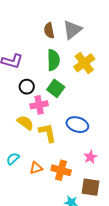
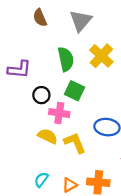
brown semicircle: (49, 31) -> (40, 18), moved
pink cross: (39, 105) -> (59, 113), turned 30

